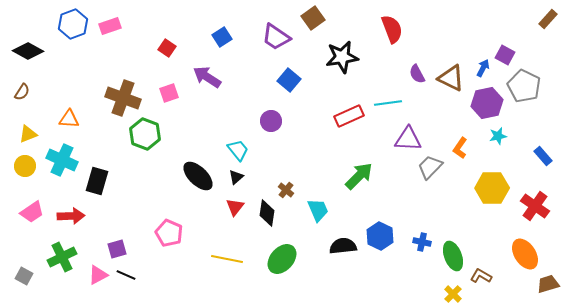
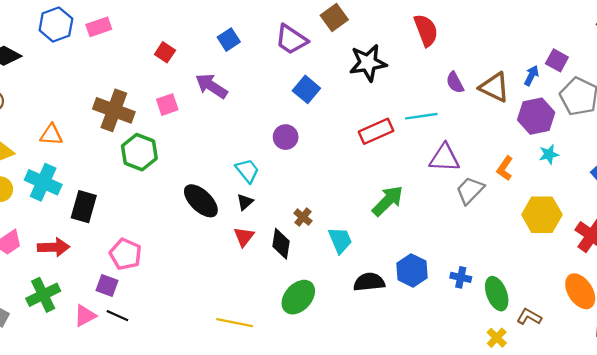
pink pentagon: (169, 233) -> (126, 254), moved
purple square: (117, 249) -> (107, 285), turned 36
yellow line: (227, 259) -> (235, 323), moved

